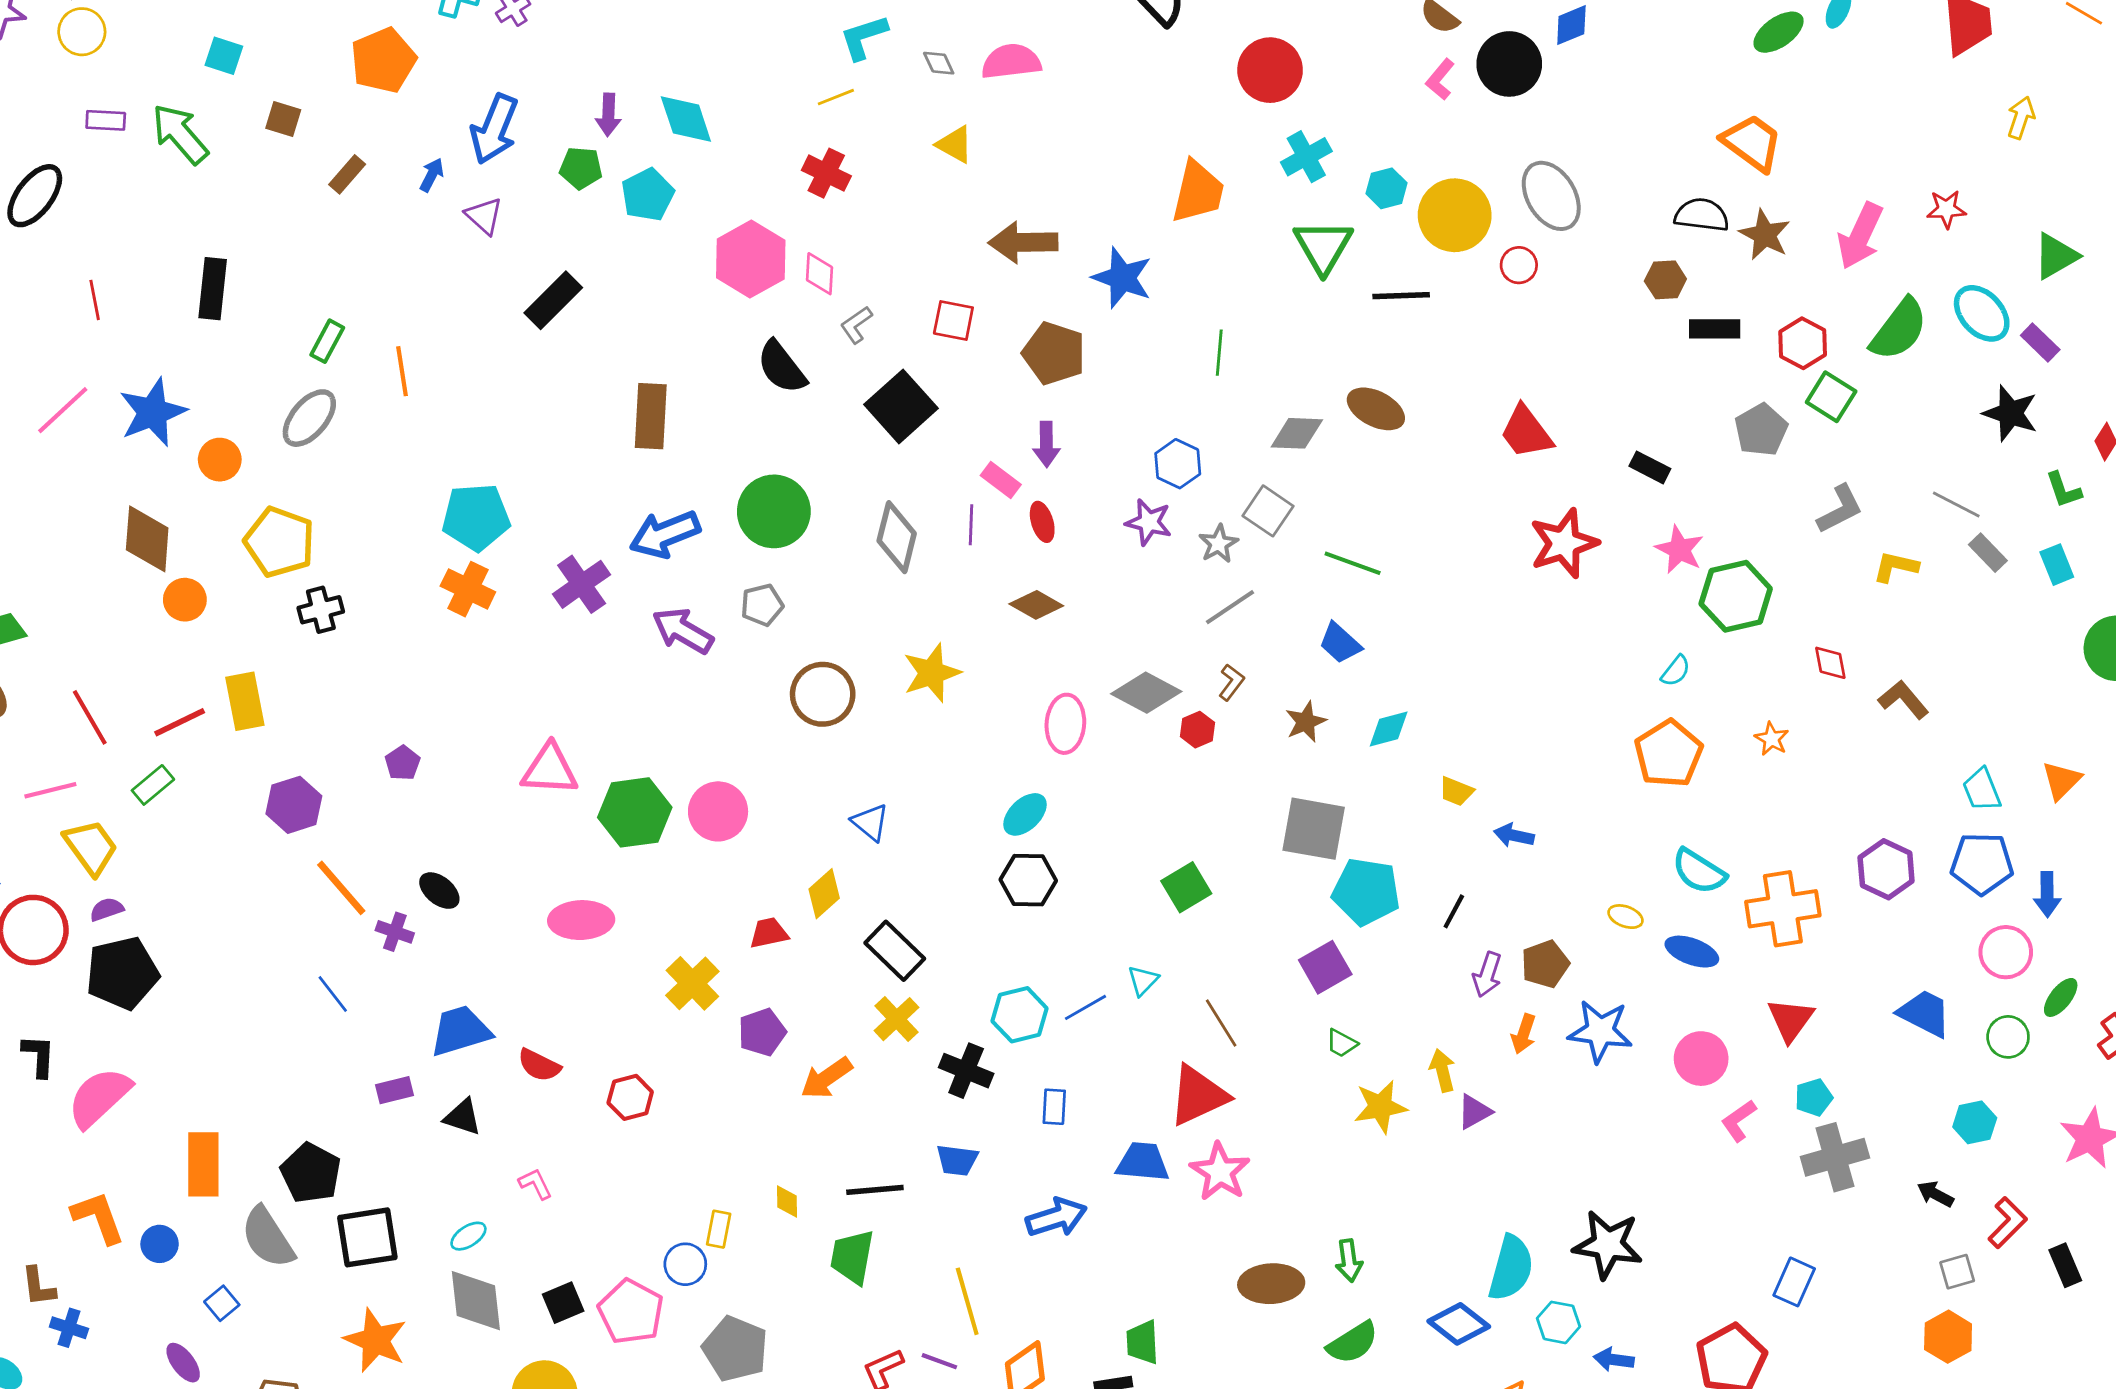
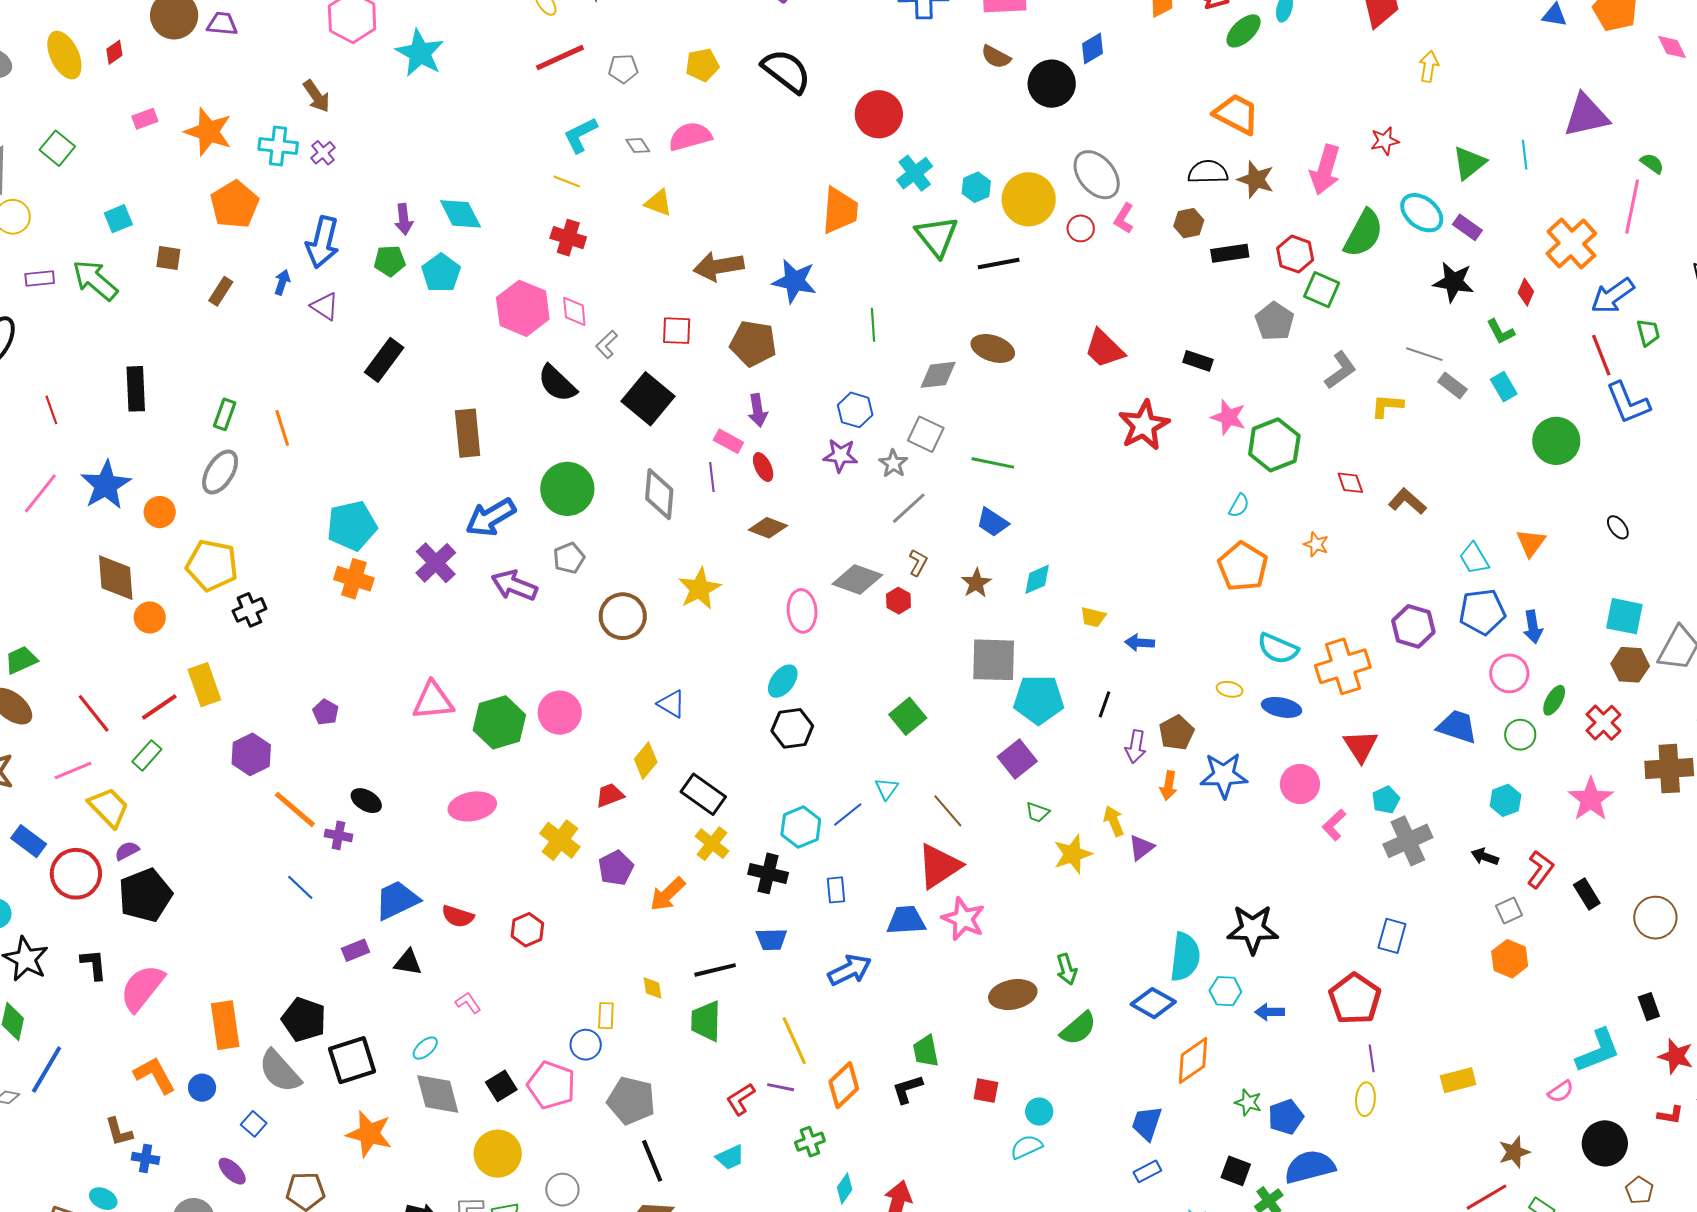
cyan square: (224, 56) -> (118, 219), turned -32
pink L-shape: (1440, 79) -> (1124, 218), moved
yellow line: (836, 97) -> (567, 182), turned 52

